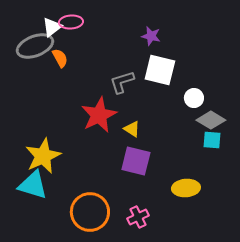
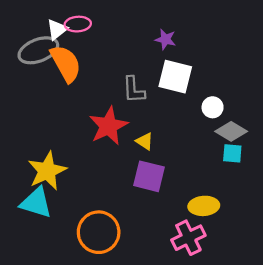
orange semicircle: (60, 58) -> (66, 63), size x1.8
gray L-shape: (122, 82) -> (134, 90), turned -76
pink cross: (138, 217) -> (188, 238), moved, size x1.4

